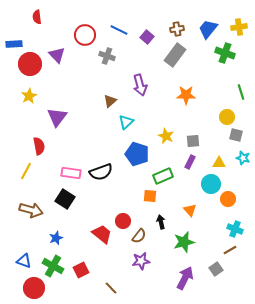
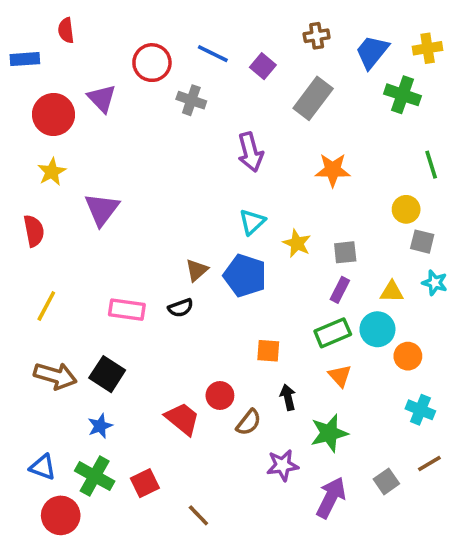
brown cross: (177, 29) -> (317, 36), moved
blue rectangle: (14, 44) -> (25, 59), moved
brown triangle: (110, 101) -> (197, 270), moved
cyan triangle: (126, 122) -> (252, 222), moved
red semicircle: (39, 146) -> (34, 231), moved
black semicircle: (101, 172) -> (181, 308), size x0.6
green rectangle: (163, 176) -> (333, 333), moved
black square: (65, 199) -> (107, 374), moved
brown line: (230, 250) -> (429, 464), moved
purple star: (141, 261) -> (283, 465), moved

